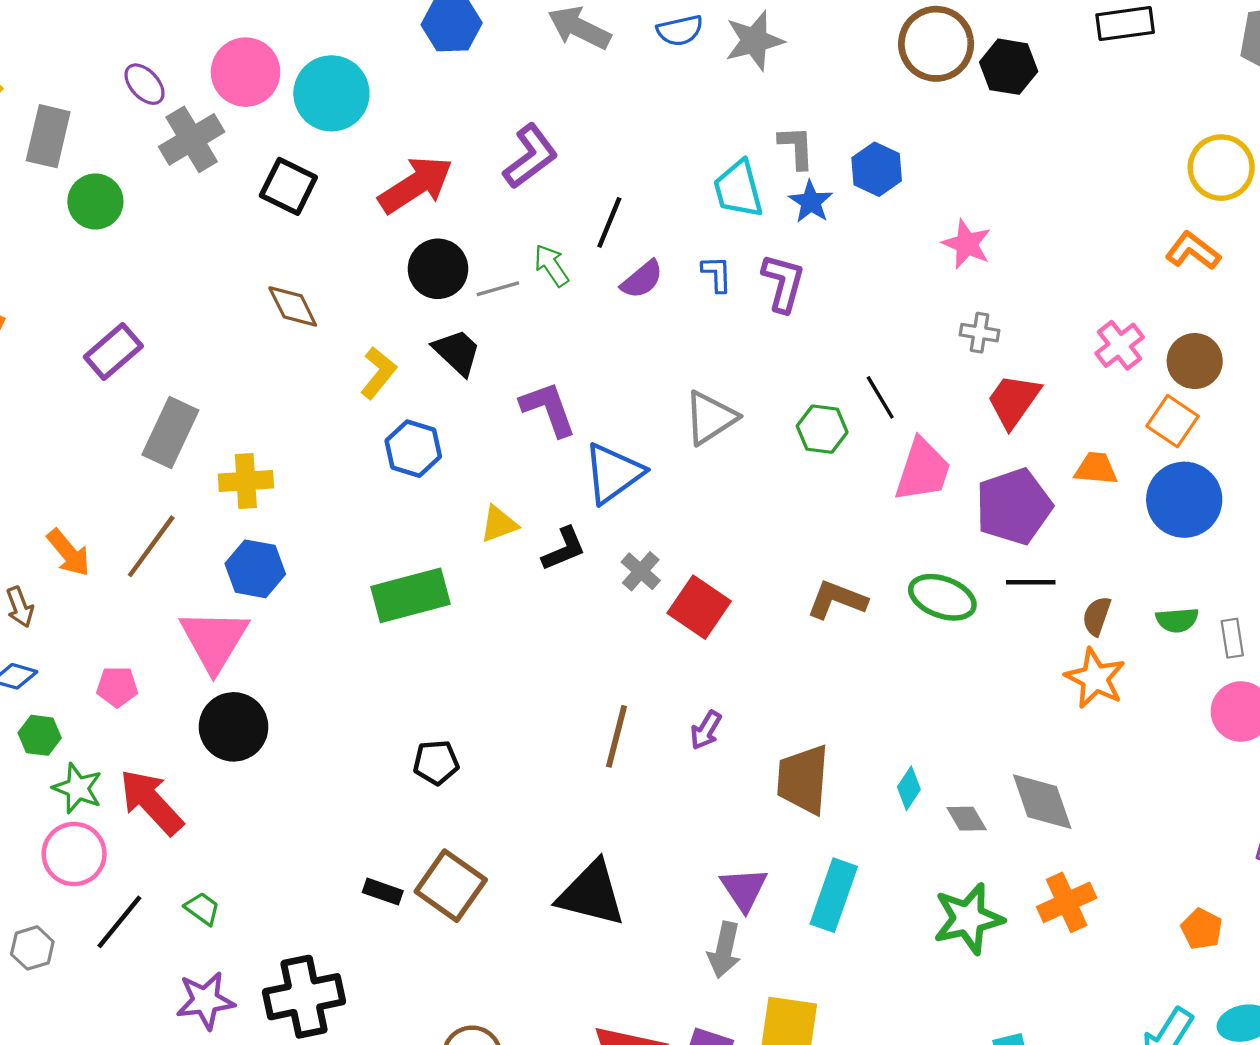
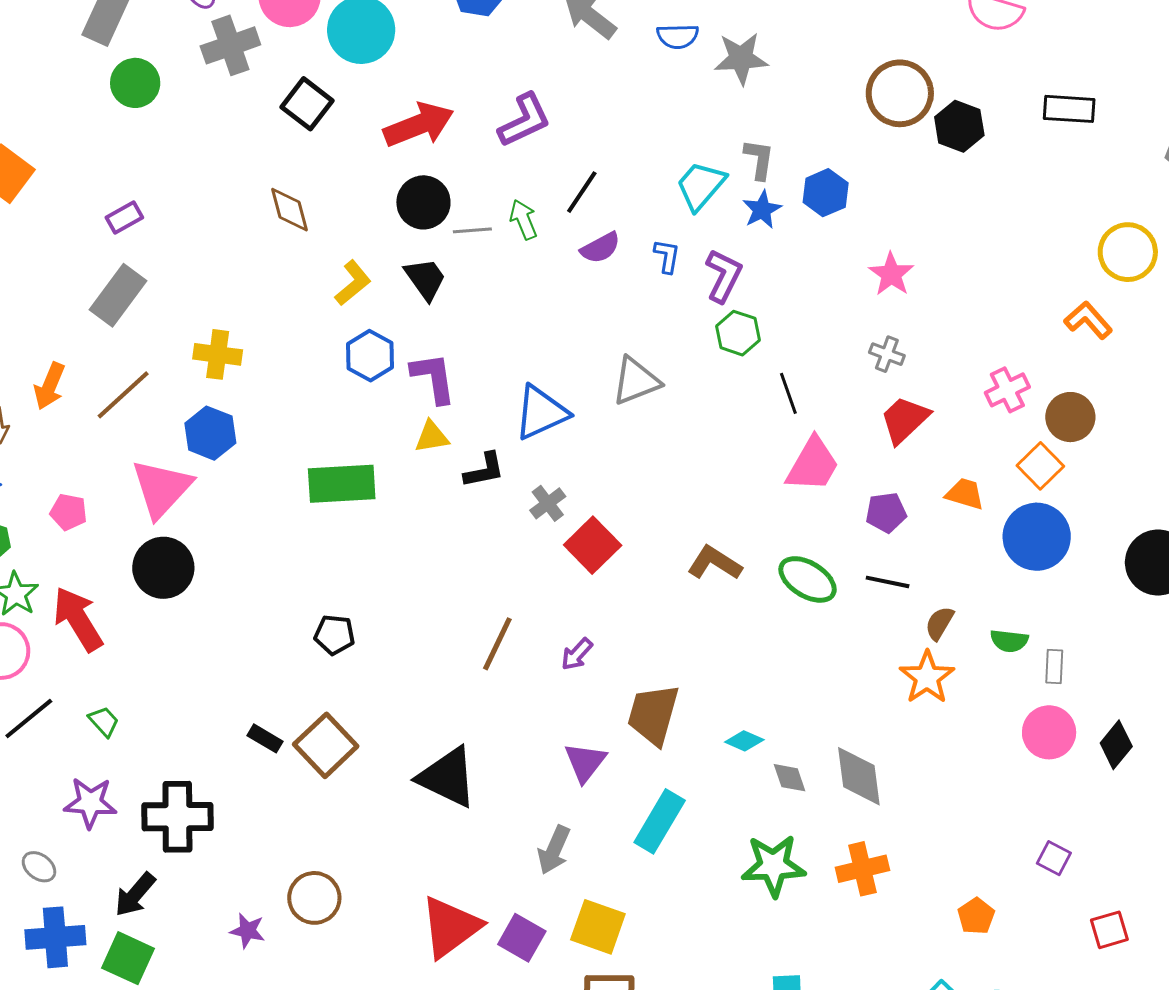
cyan trapezoid: (738, 189) -> (701, 186), turned 44
purple rectangle: (113, 351) -> (124, 218), size x0.7
purple L-shape: (548, 409) -> (433, 378), moved
green hexagon: (822, 429) -> (738, 333), moved
gray rectangle: (170, 433) -> (118, 295), moved
purple pentagon: (1014, 507) -> (886, 513), size x0.6
orange arrow: (69, 553) -> (50, 386), turned 51
cyan diamond: (909, 788) -> (744, 741), turned 69
purple triangle: (744, 889) -> (585, 762), moved

